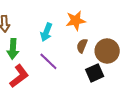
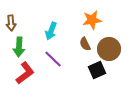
orange star: (76, 21) -> (92, 20), moved
brown semicircle: (82, 46) -> (85, 44), turned -48

